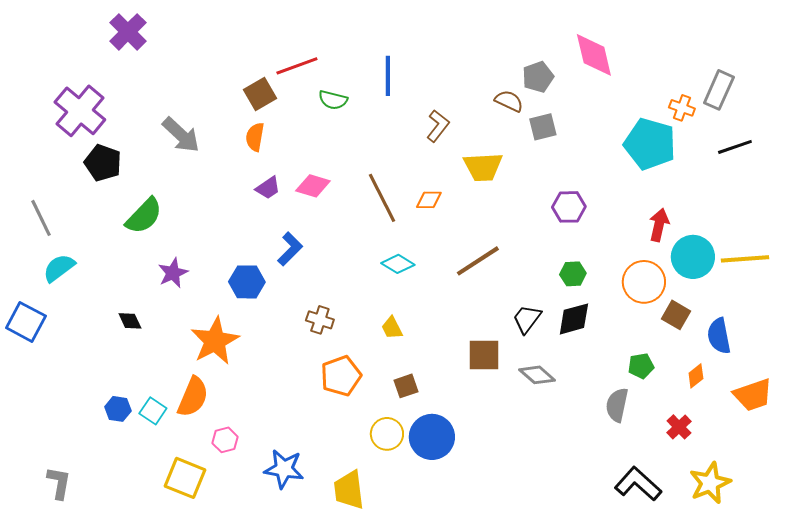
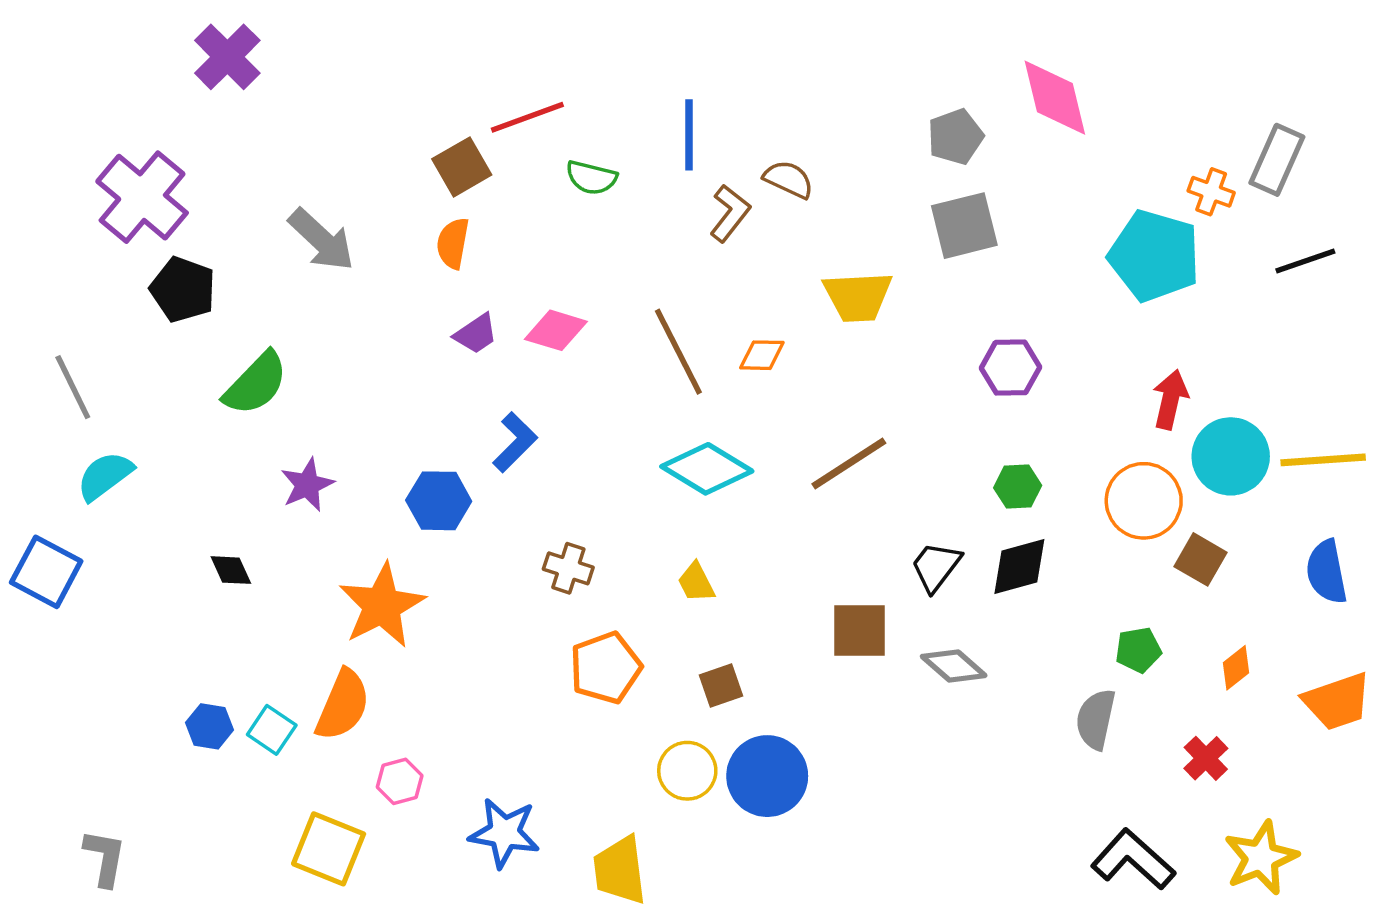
brown semicircle: (509, 101) -> (788, 179), moved
brown L-shape: (438, 126) -> (730, 213), moved
gray square: (543, 127) -> (964, 226), size x1.4
cyan diamond: (398, 264) -> (707, 469), size x1.5
blue semicircle: (719, 336) -> (1327, 572), moved

